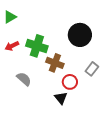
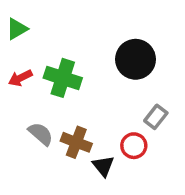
brown cross: (55, 63) -> (76, 142), moved
red circle: (70, 82) -> (134, 146), moved

